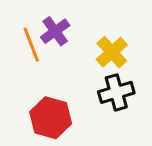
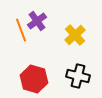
black cross: (116, 92) -> (78, 76), moved, turned 30

